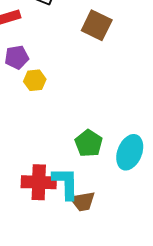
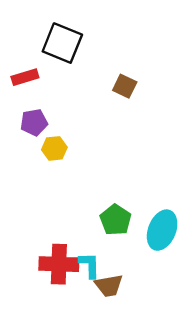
brown square: (97, 25) -> (125, 86), size x0.7
cyan L-shape: (66, 183) -> (90, 265), size x0.7

